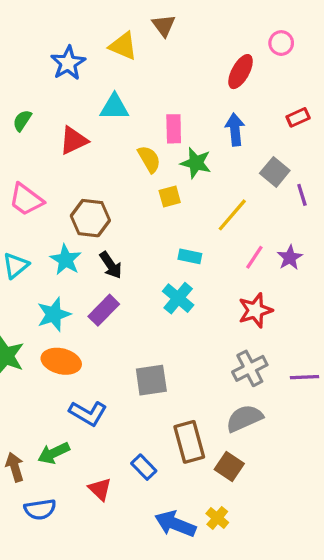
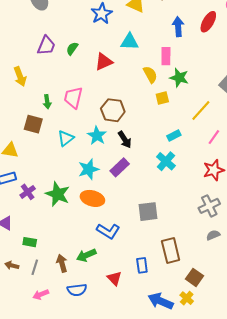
blue arrow: (235, 130) -> (178, 27), moved
pink trapezoid: (26, 200) -> (73, 98), turned 65
cyan rectangle: (190, 256) -> (174, 136), turned -40
gray semicircle: (244, 418) -> (213, 235), moved, size x0.6
brown square: (229, 466) -> (194, 277), moved
blue rectangle: (144, 467) -> (142, 265), turned 35

